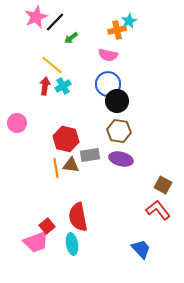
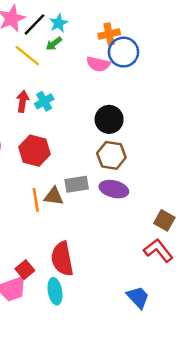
cyan star: (129, 21) -> (59, 23), moved
yellow line: (52, 65) -> (27, 56), moved
blue circle: (108, 84) -> (123, 52), moved
red hexagon: (66, 139) -> (35, 151), moved

